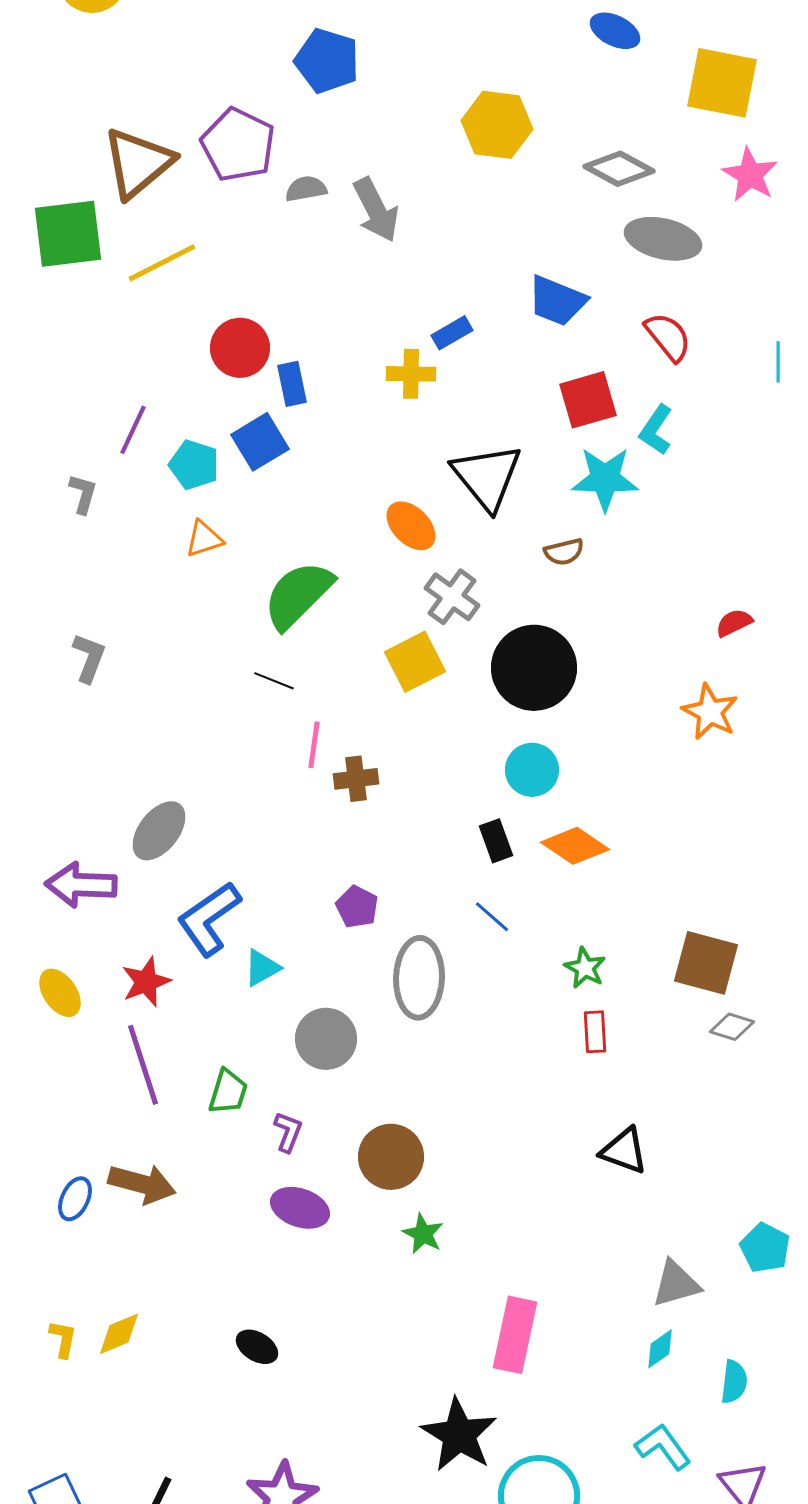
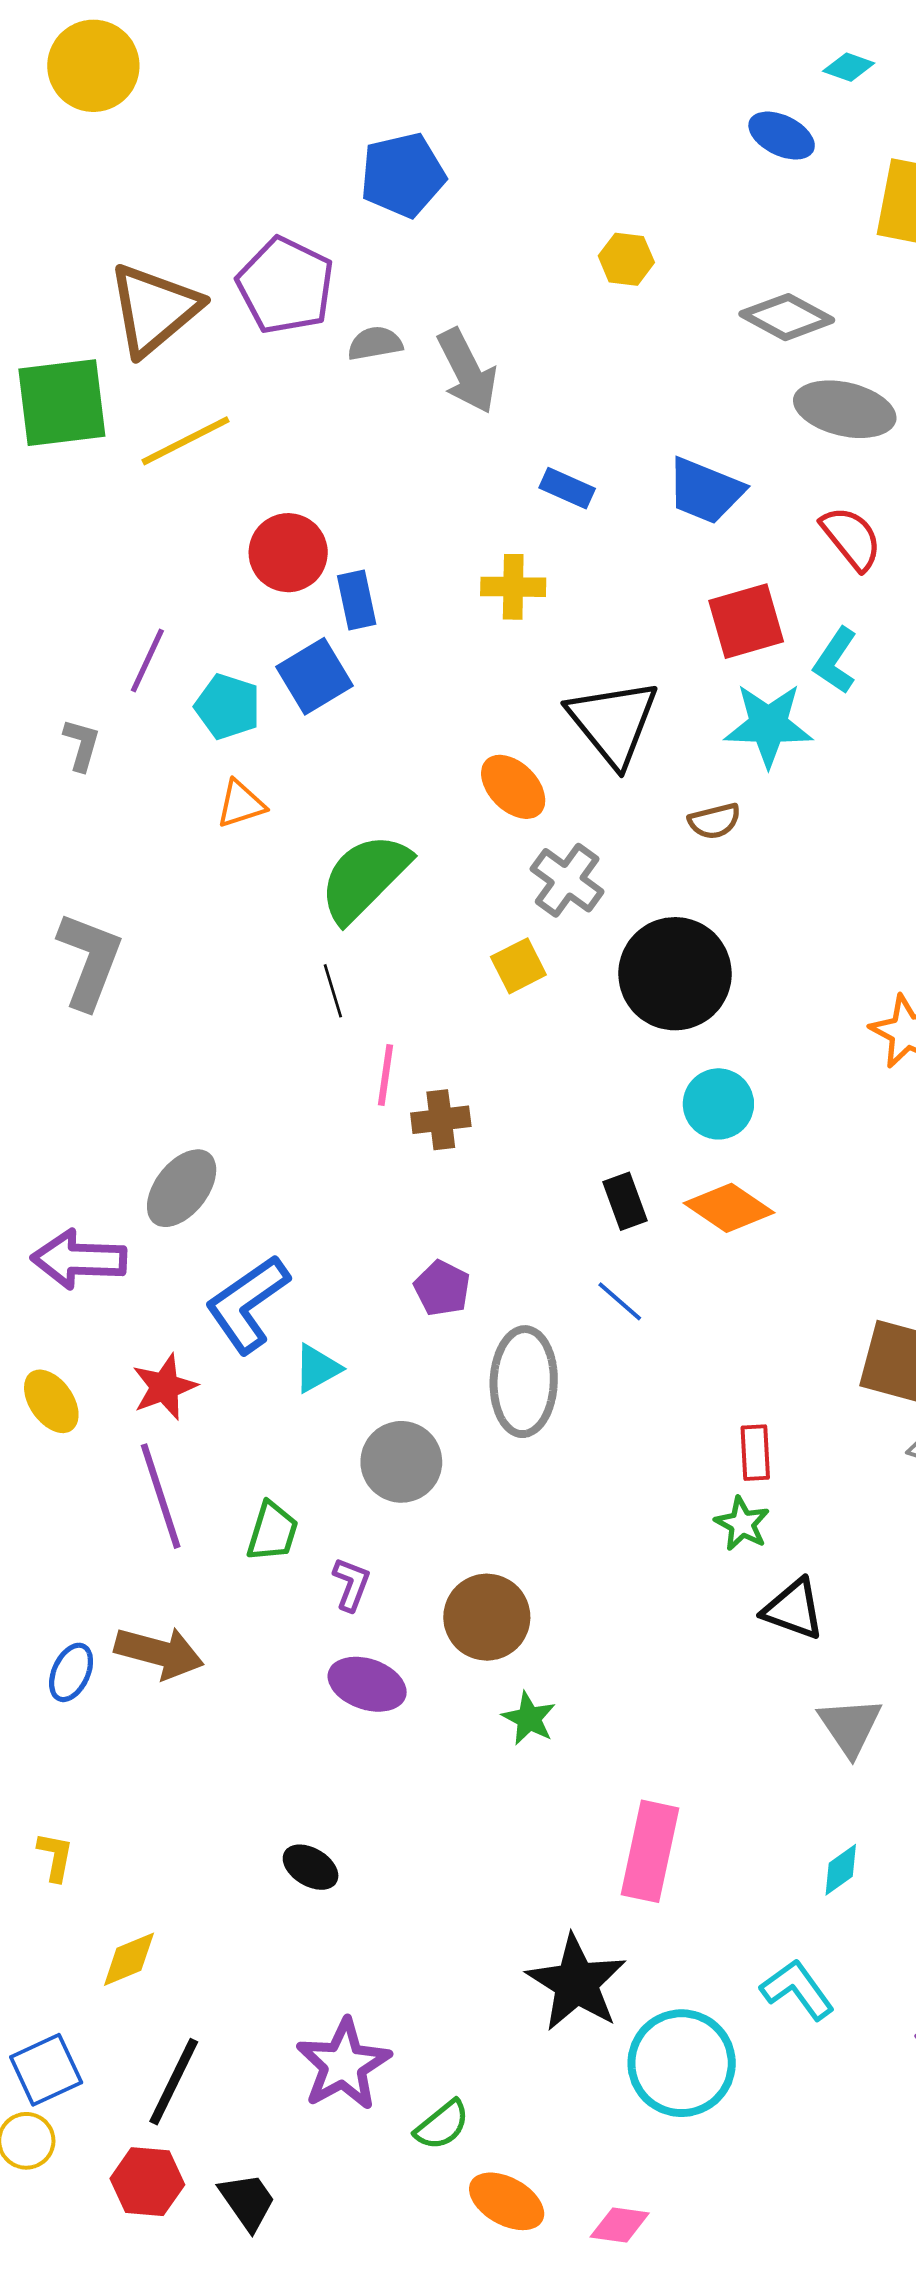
blue pentagon: (327, 61) -> (403, 175), turned -30
yellow hexagon: (497, 125) -> (626, 259), size x0.6
blue rectangle: (452, 333) -> (567, 488), moved, turned 54
gray L-shape: (89, 658) -> (89, 961), size x1.5
yellow square: (415, 662) -> (518, 966), size x0.7
black line: (274, 681) -> (333, 991), turned 51
cyan circle: (532, 770) -> (718, 1104), moved
green star: (585, 968) -> (742, 1524), moved
gray triangle: (676, 1284) -> (850, 1726), moved, turned -48
yellow diamond: (119, 1334) -> (129, 1959), moved
cyan L-shape: (663, 1447) -> (797, 1989), moved

